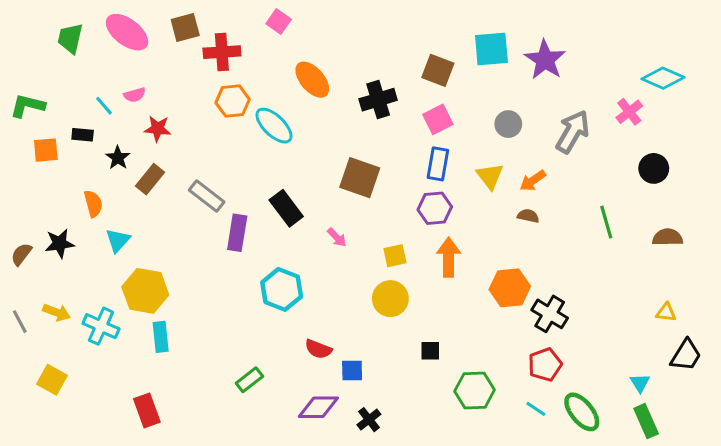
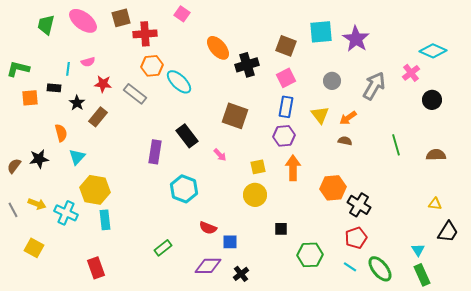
orange ellipse: (312, 80) -> (218, 48), moved
cyan line: (104, 106) -> (68, 69), turned 48
black circle: (654, 168) -> (432, 100), moved
gray rectangle: (207, 196) -> (135, 94), moved

